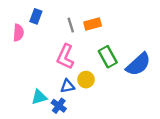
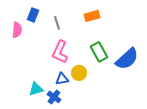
orange rectangle: (93, 24) -> (92, 16), moved
gray line: (71, 25) -> (57, 23), moved

